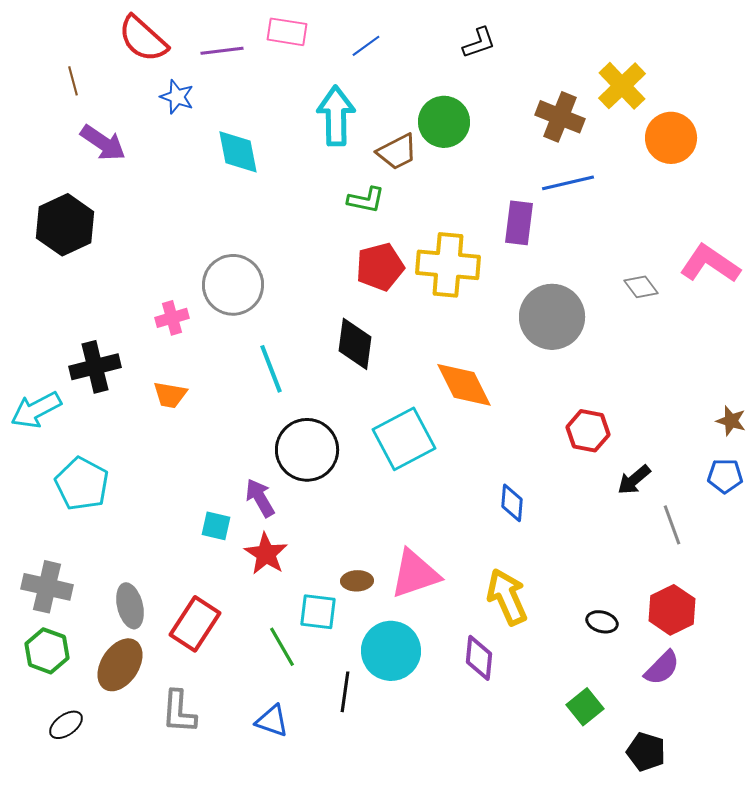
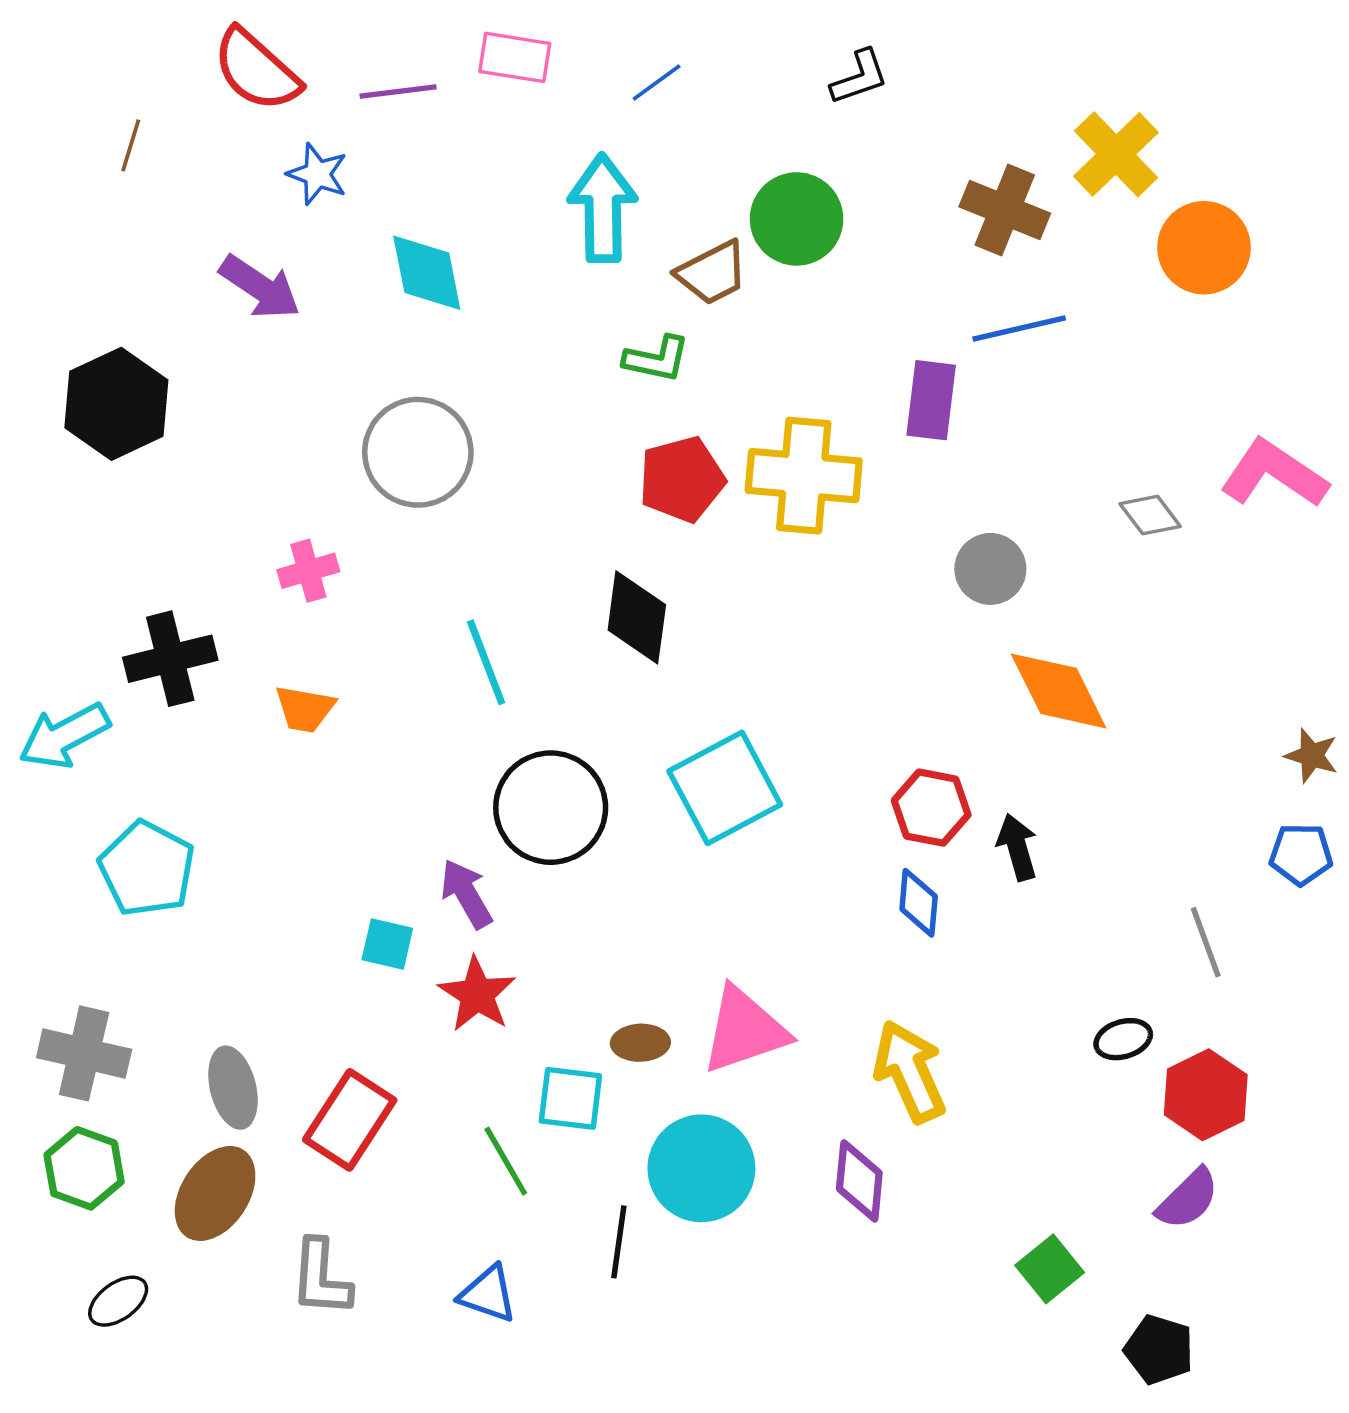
brown line: (73, 81) -> (131, 145), turned 32
purple arrow: (103, 143) -> (260, 287), moved
gray circle: (233, 285) -> (418, 452), moved
gray circle: (552, 317) -> (990, 569), size x0.6
orange diamond: (464, 385) -> (1059, 691), moved
red hexagon: (588, 431) -> (931, 808), moved
black arrow: (634, 480) -> (1017, 847), moved, turned 114
black ellipse: (602, 622) -> (1123, 1039), moved, turned -32

